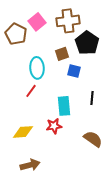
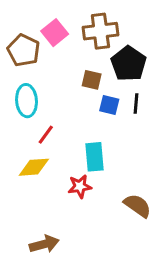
brown square: (62, 54) -> (92, 80), turned 32
cyan ellipse: (37, 68) -> (27, 101), moved
black line: (92, 98) -> (136, 104), moved
yellow diamond: (23, 132) -> (34, 167), moved

